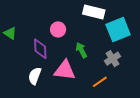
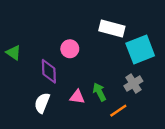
green arrow: (81, 50) -> (99, 92), moved
pink triangle: (65, 70) -> (77, 97), size x0.6

